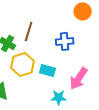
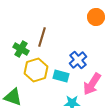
blue cross: (65, 41) -> (78, 60), moved, turned -36

